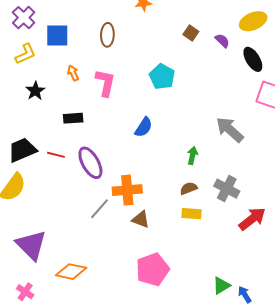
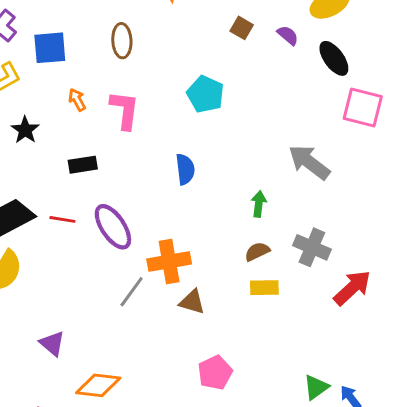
blue semicircle: (144, 127) -> (185, 169), turned -35
purple triangle: (31, 245) -> (52, 344), moved, size x0.6
pink pentagon: (153, 270) -> (215, 373), size x0.7

